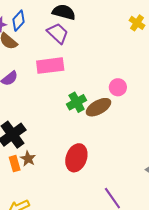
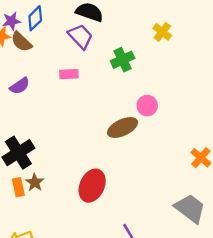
yellow cross: (137, 23) -> (162, 32), moved
pink rectangle: (50, 66) -> (69, 74), size x0.6
green cross: (77, 102) -> (123, 60), moved

